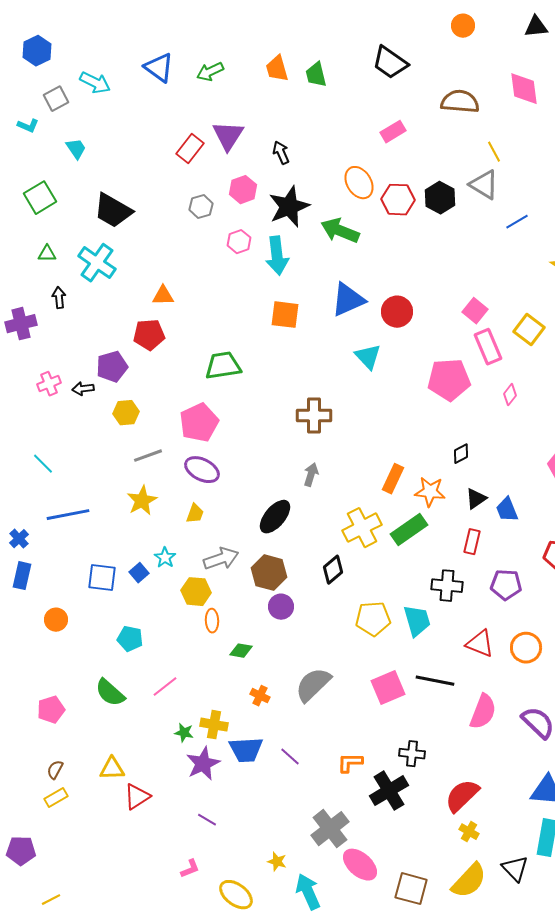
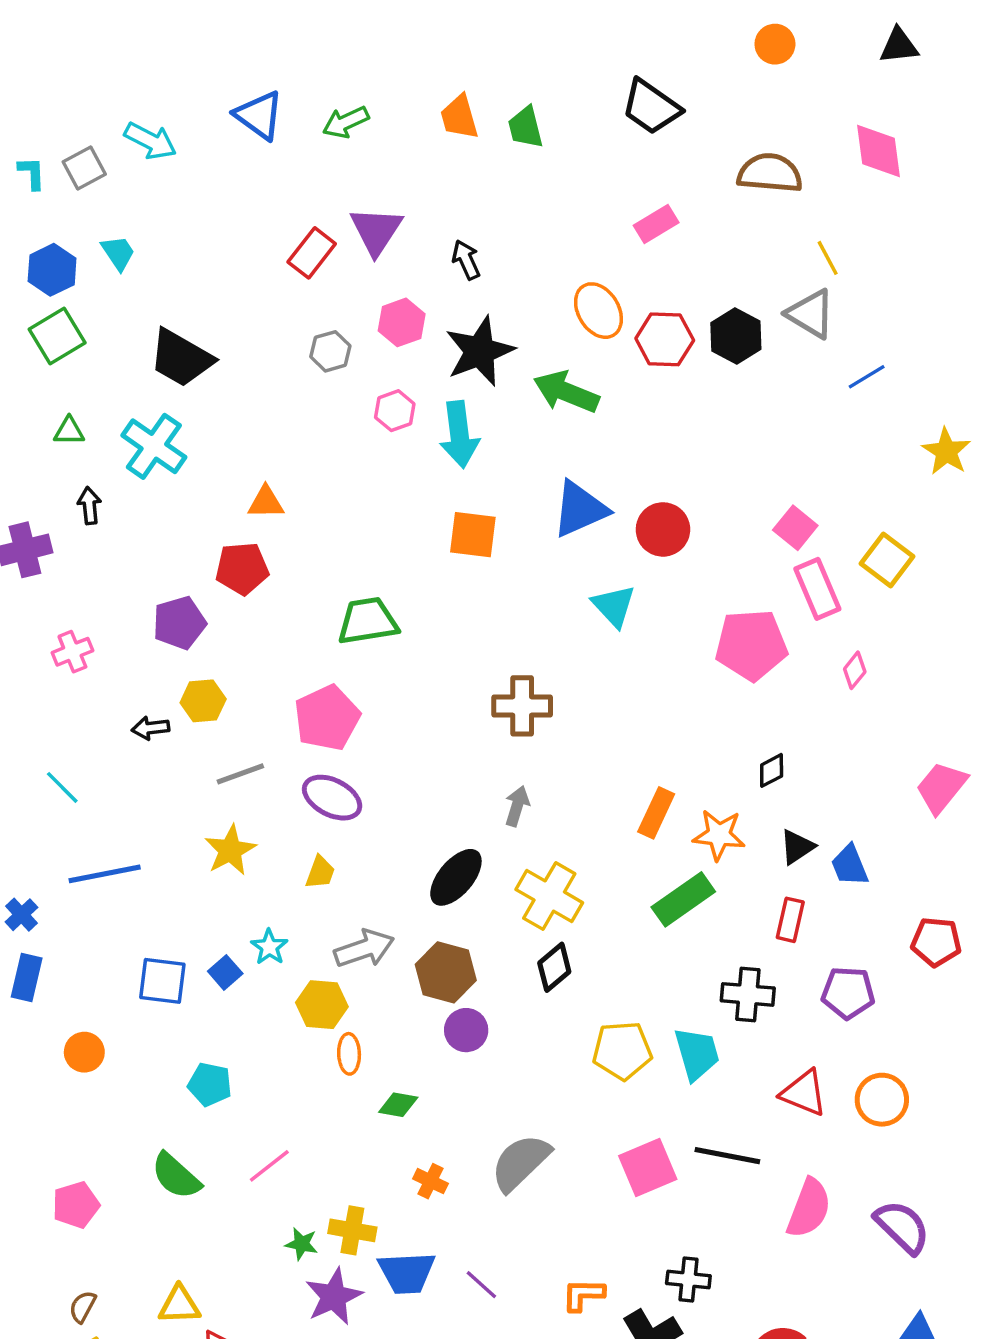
blue hexagon: (37, 51) -> (52, 270), moved
cyan L-shape: (28, 126) -> (32, 173), moved, turned -115
black arrow: (83, 389) -> (150, 728), moved
yellow cross: (362, 528) -> (549, 896), moved, turned -33

